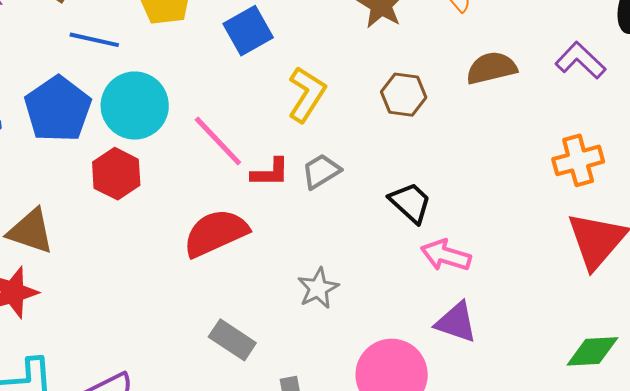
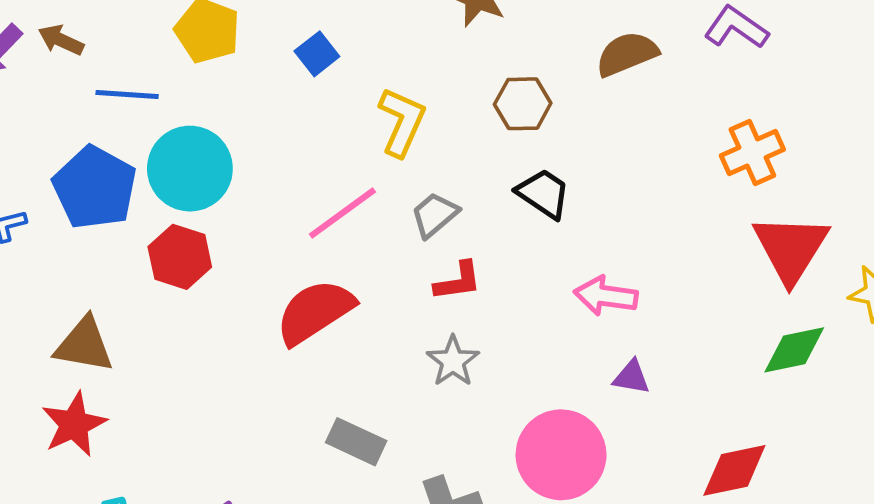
blue square: (248, 31) -> (317, 54), size x0.7
pink line: (218, 141) -> (342, 213), moved, turned -74
red L-shape: (270, 173) -> (458, 281), moved
black trapezoid: (410, 203) -> (543, 194), moved
purple triangle: (456, 322) -> (631, 377), size x0.7
green diamond: (592, 351) -> (794, 350), moved

